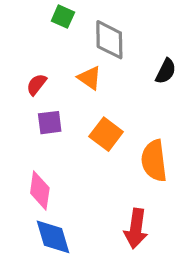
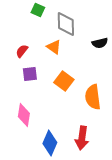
black semicircle: (166, 71) -> (100, 43), turned 49
blue diamond: (53, 237) -> (50, 143), moved, turned 40

